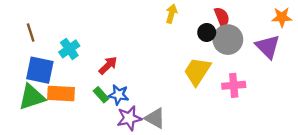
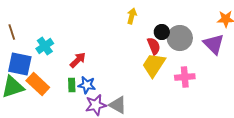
red semicircle: (222, 17) -> (154, 46), moved
orange rectangle: (61, 94) -> (38, 84), turned 40
green rectangle: (101, 95) -> (72, 85), turned 40

